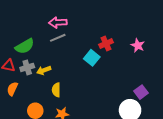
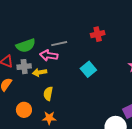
pink arrow: (58, 22) -> (49, 55), moved
red cross: (106, 44) -> (98, 34), moved

